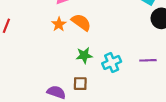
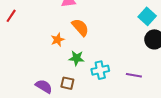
orange star: (59, 24) -> (58, 40), moved

